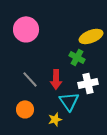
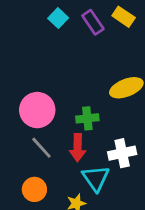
pink circle: (26, 29) -> (37, 110), moved
green cross: (77, 57) -> (87, 118), moved, turned -35

